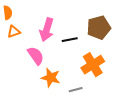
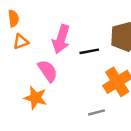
orange star: (51, 78) -> (35, 98), moved

